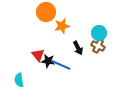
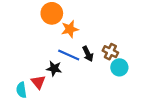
cyan circle: (99, 33) -> (119, 67), moved
red triangle: (38, 55) -> (38, 82), moved
blue line: (61, 65) -> (69, 55), moved

